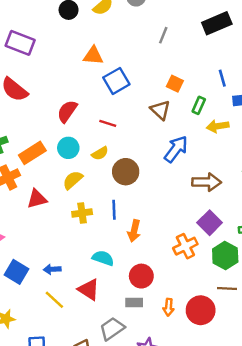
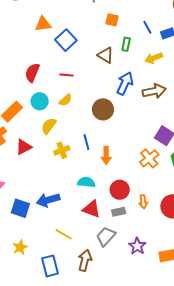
blue line: (222, 78) -> (147, 27), moved
orange square: (175, 84) -> (112, 20), moved
green rectangle: (199, 105) -> (126, 44), moved
brown circle: (126, 172) -> (103, 109), moved
brown arrow: (207, 182) -> (154, 91), moved
blue arrow: (52, 269) -> (48, 200), size x1.6
red triangle: (89, 289) -> (92, 209), moved
yellow line: (54, 300) -> (64, 234), moved
orange arrow: (168, 307) -> (143, 202), moved

